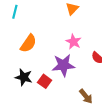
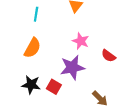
cyan line: (15, 12) -> (36, 14), moved

